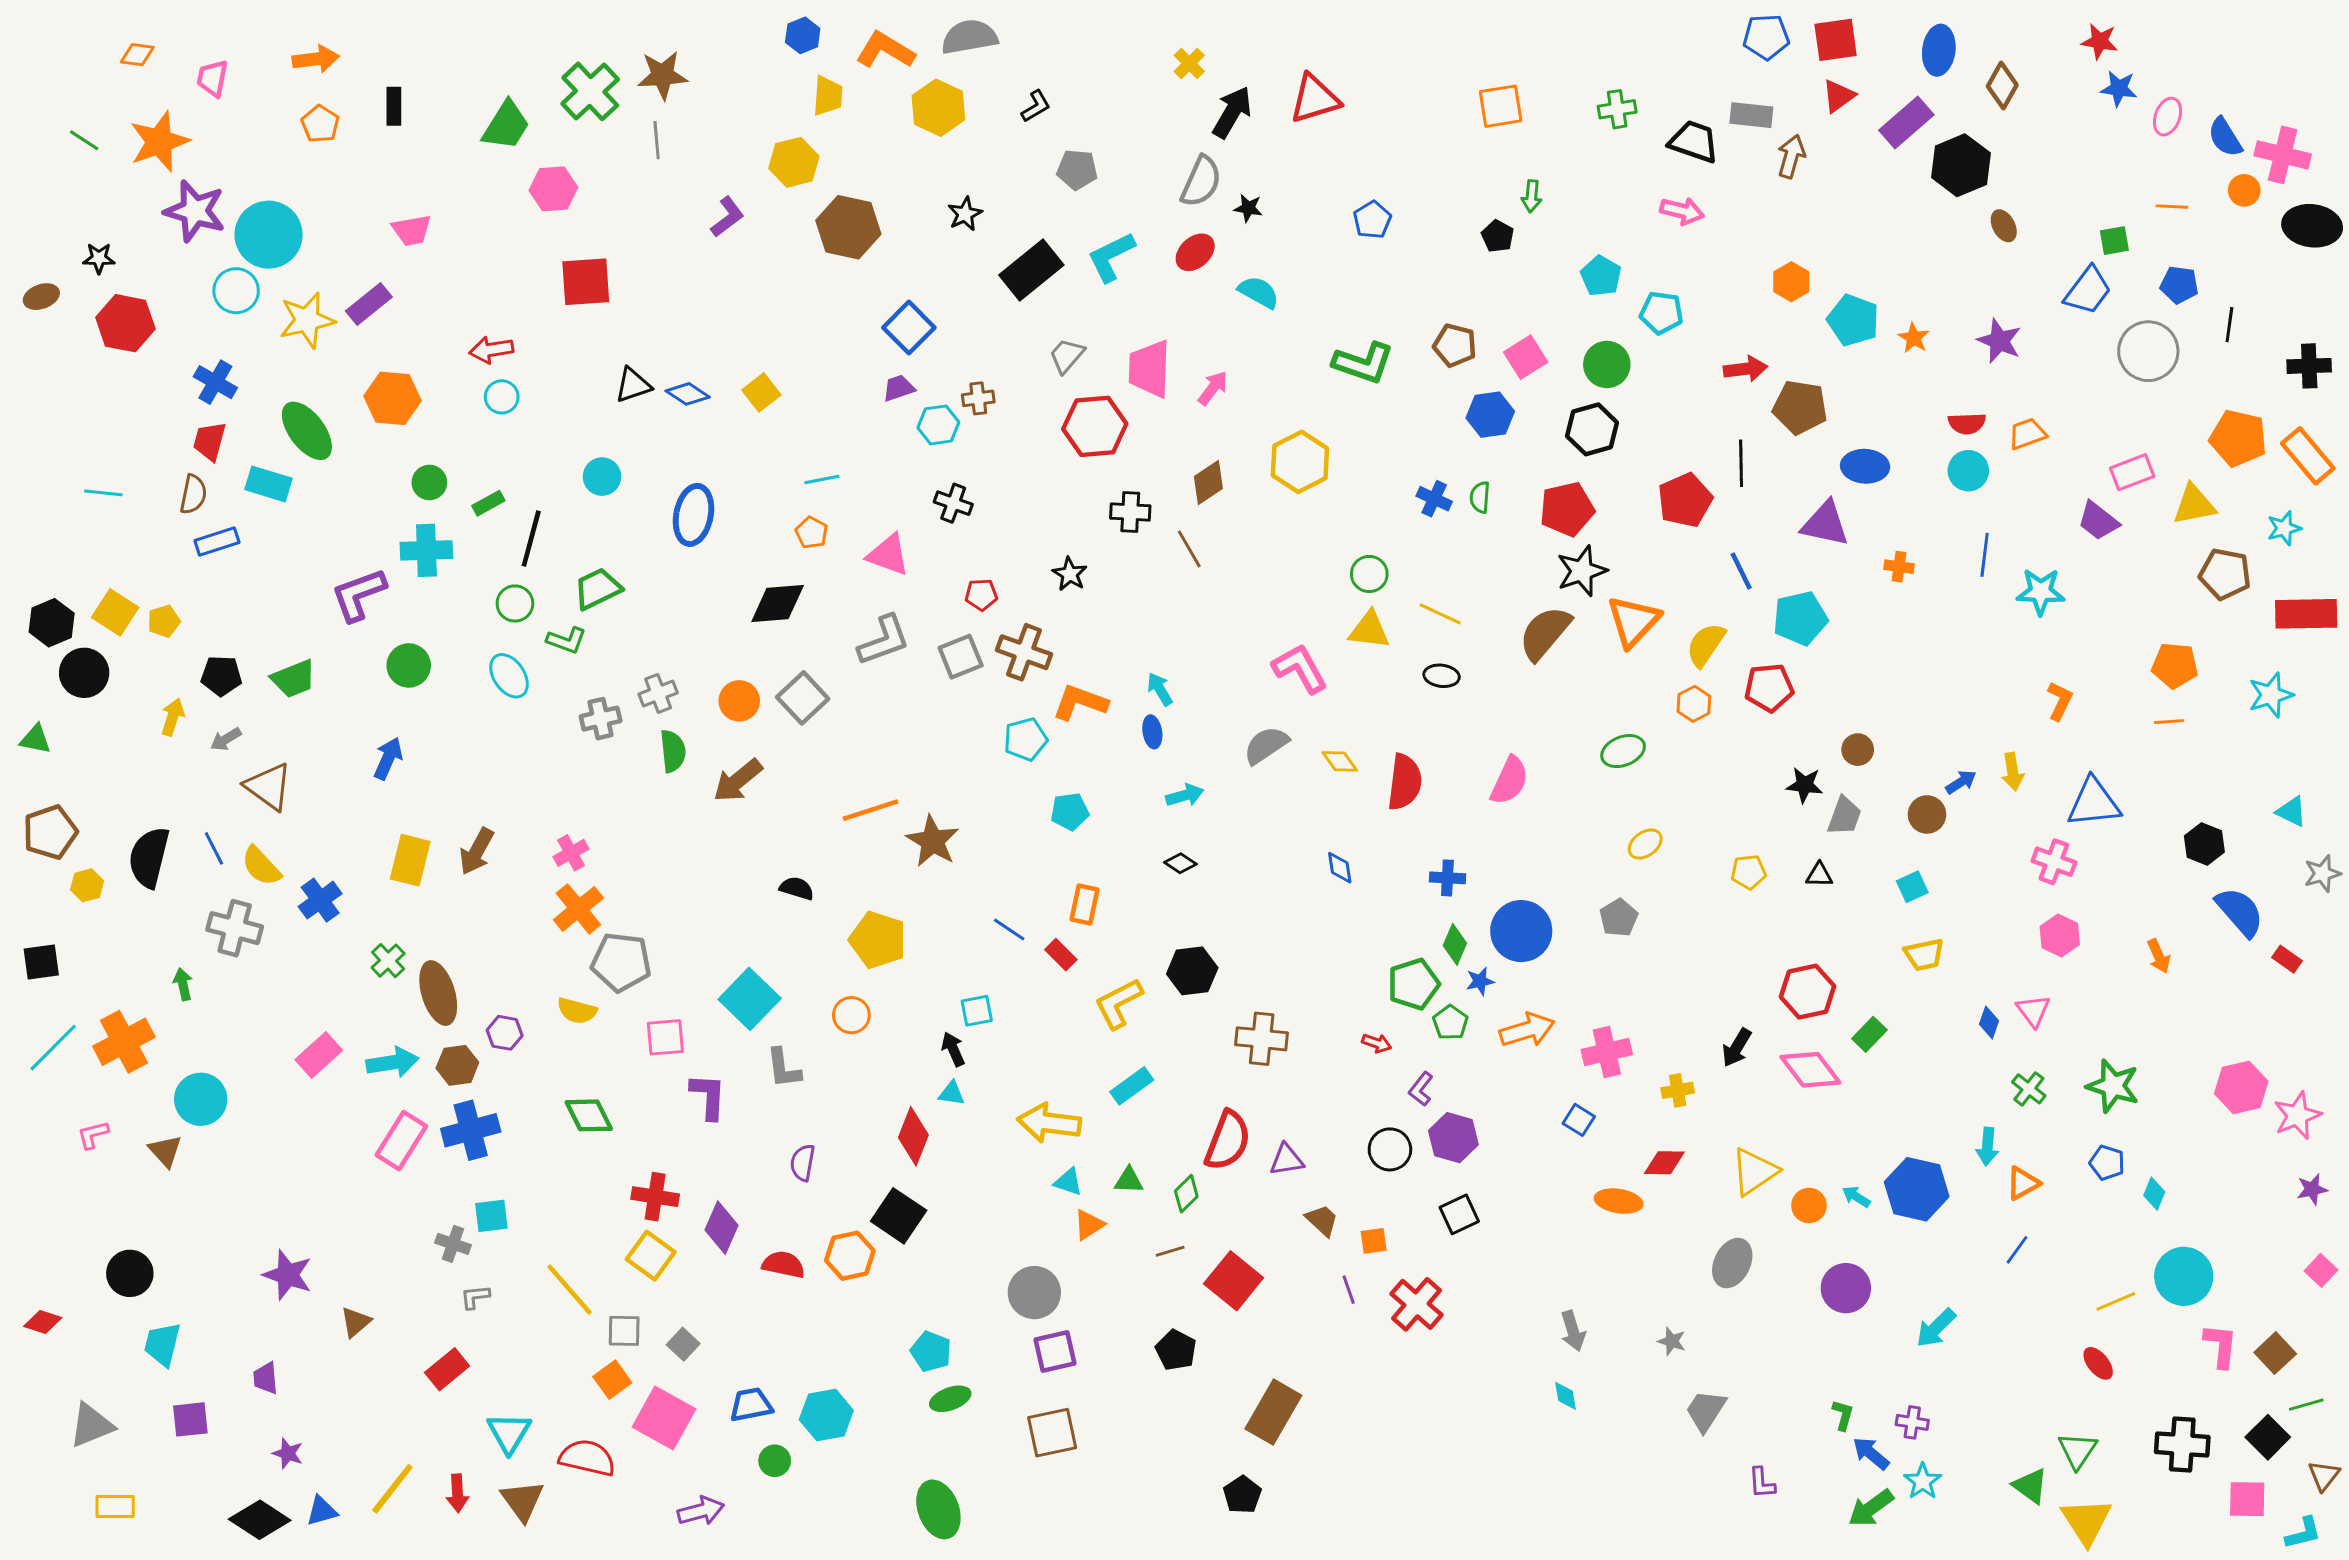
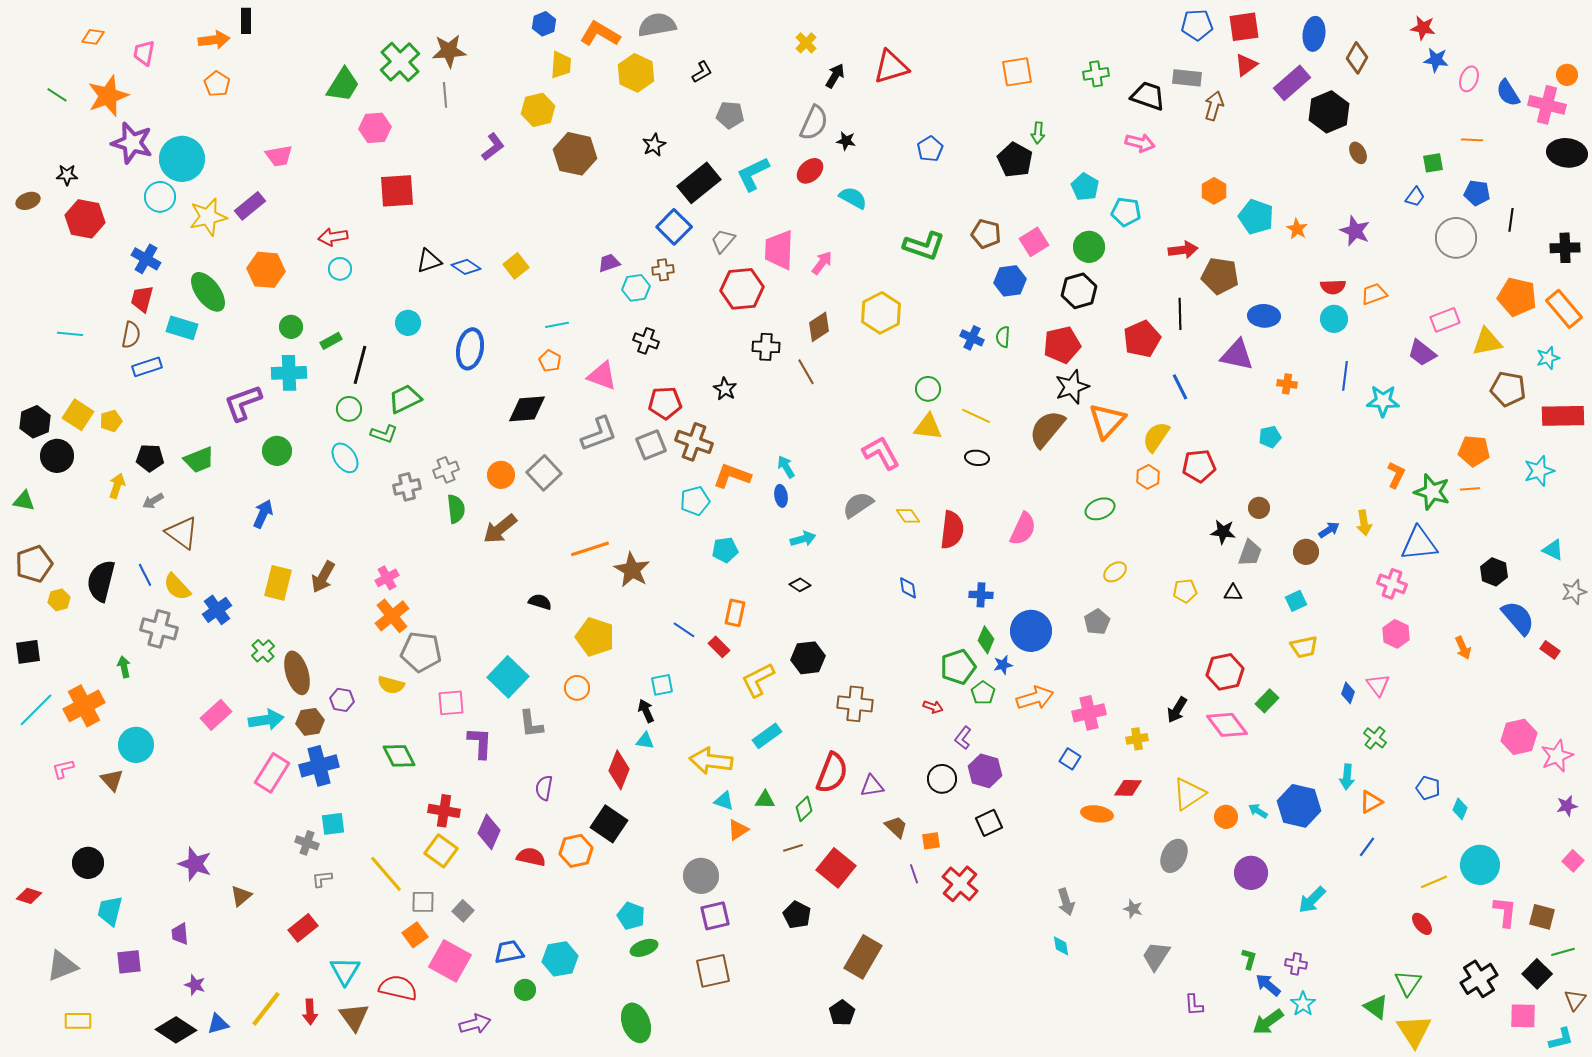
black rectangle: (394, 106) -> (246, 21), moved
black arrow: (1232, 112) -> (835, 76), size x0.7
orange circle: (2244, 190) -> (1567, 75), moved
black pentagon: (1498, 236) -> (1015, 160), size x1.6
blue trapezoid: (2088, 291) -> (1415, 197), size x0.6
blue square: (909, 328) -> (674, 227), moved
red pentagon: (981, 595) -> (665, 403), size x1.5
cyan pentagon: (1800, 618) -> (1270, 437), moved, size x0.6
green star: (2113, 1086) -> (1432, 492), moved
brown square: (2275, 1353) -> (1542, 917), turned -32
black cross: (2182, 1445) -> (1479, 979), turned -36

